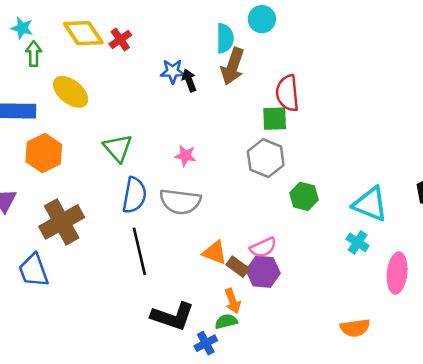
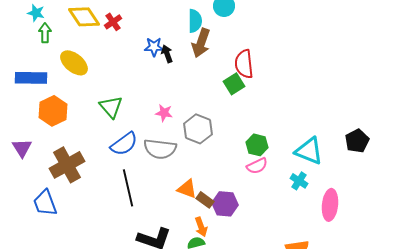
green square: (275, 119) -> (234, 84), turned -30
gray hexagon: (266, 158) -> (198, 129), moved
blue semicircle: (134, 195) -> (124, 144), turned 44
pink semicircle: (263, 247) -> (257, 166), moved

